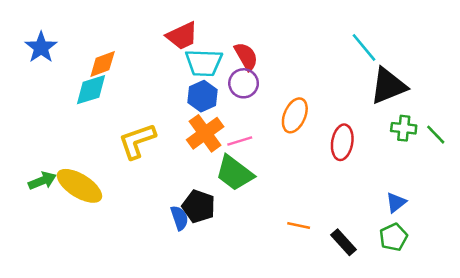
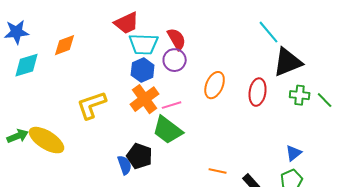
blue star: (41, 47) -> (17, 32), turned 30
cyan diamond: (91, 90) -> (27, 65), moved
red ellipse: (342, 142) -> (258, 92), moved

